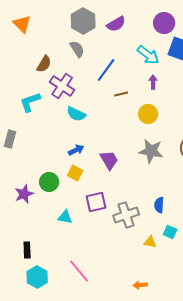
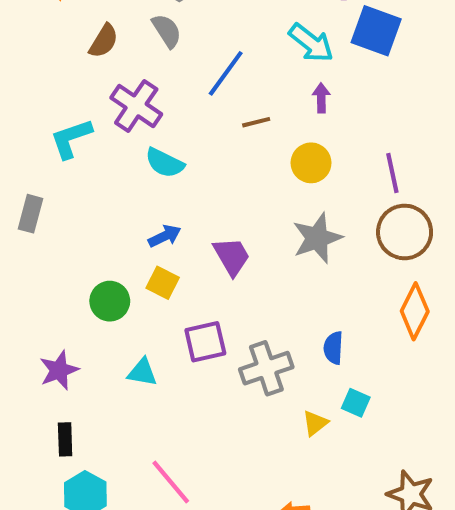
brown semicircle: (44, 64) -> (104, 41), moved
gray star: (151, 151) -> (317, 238), turned -30
purple star: (24, 194) -> (59, 370), moved
yellow triangle: (150, 242) -> (315, 423), turned -48

